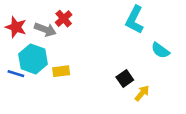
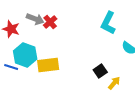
gray arrow: (45, 30) -> (35, 19), moved
yellow rectangle: (61, 71) -> (48, 65), size x1.5

